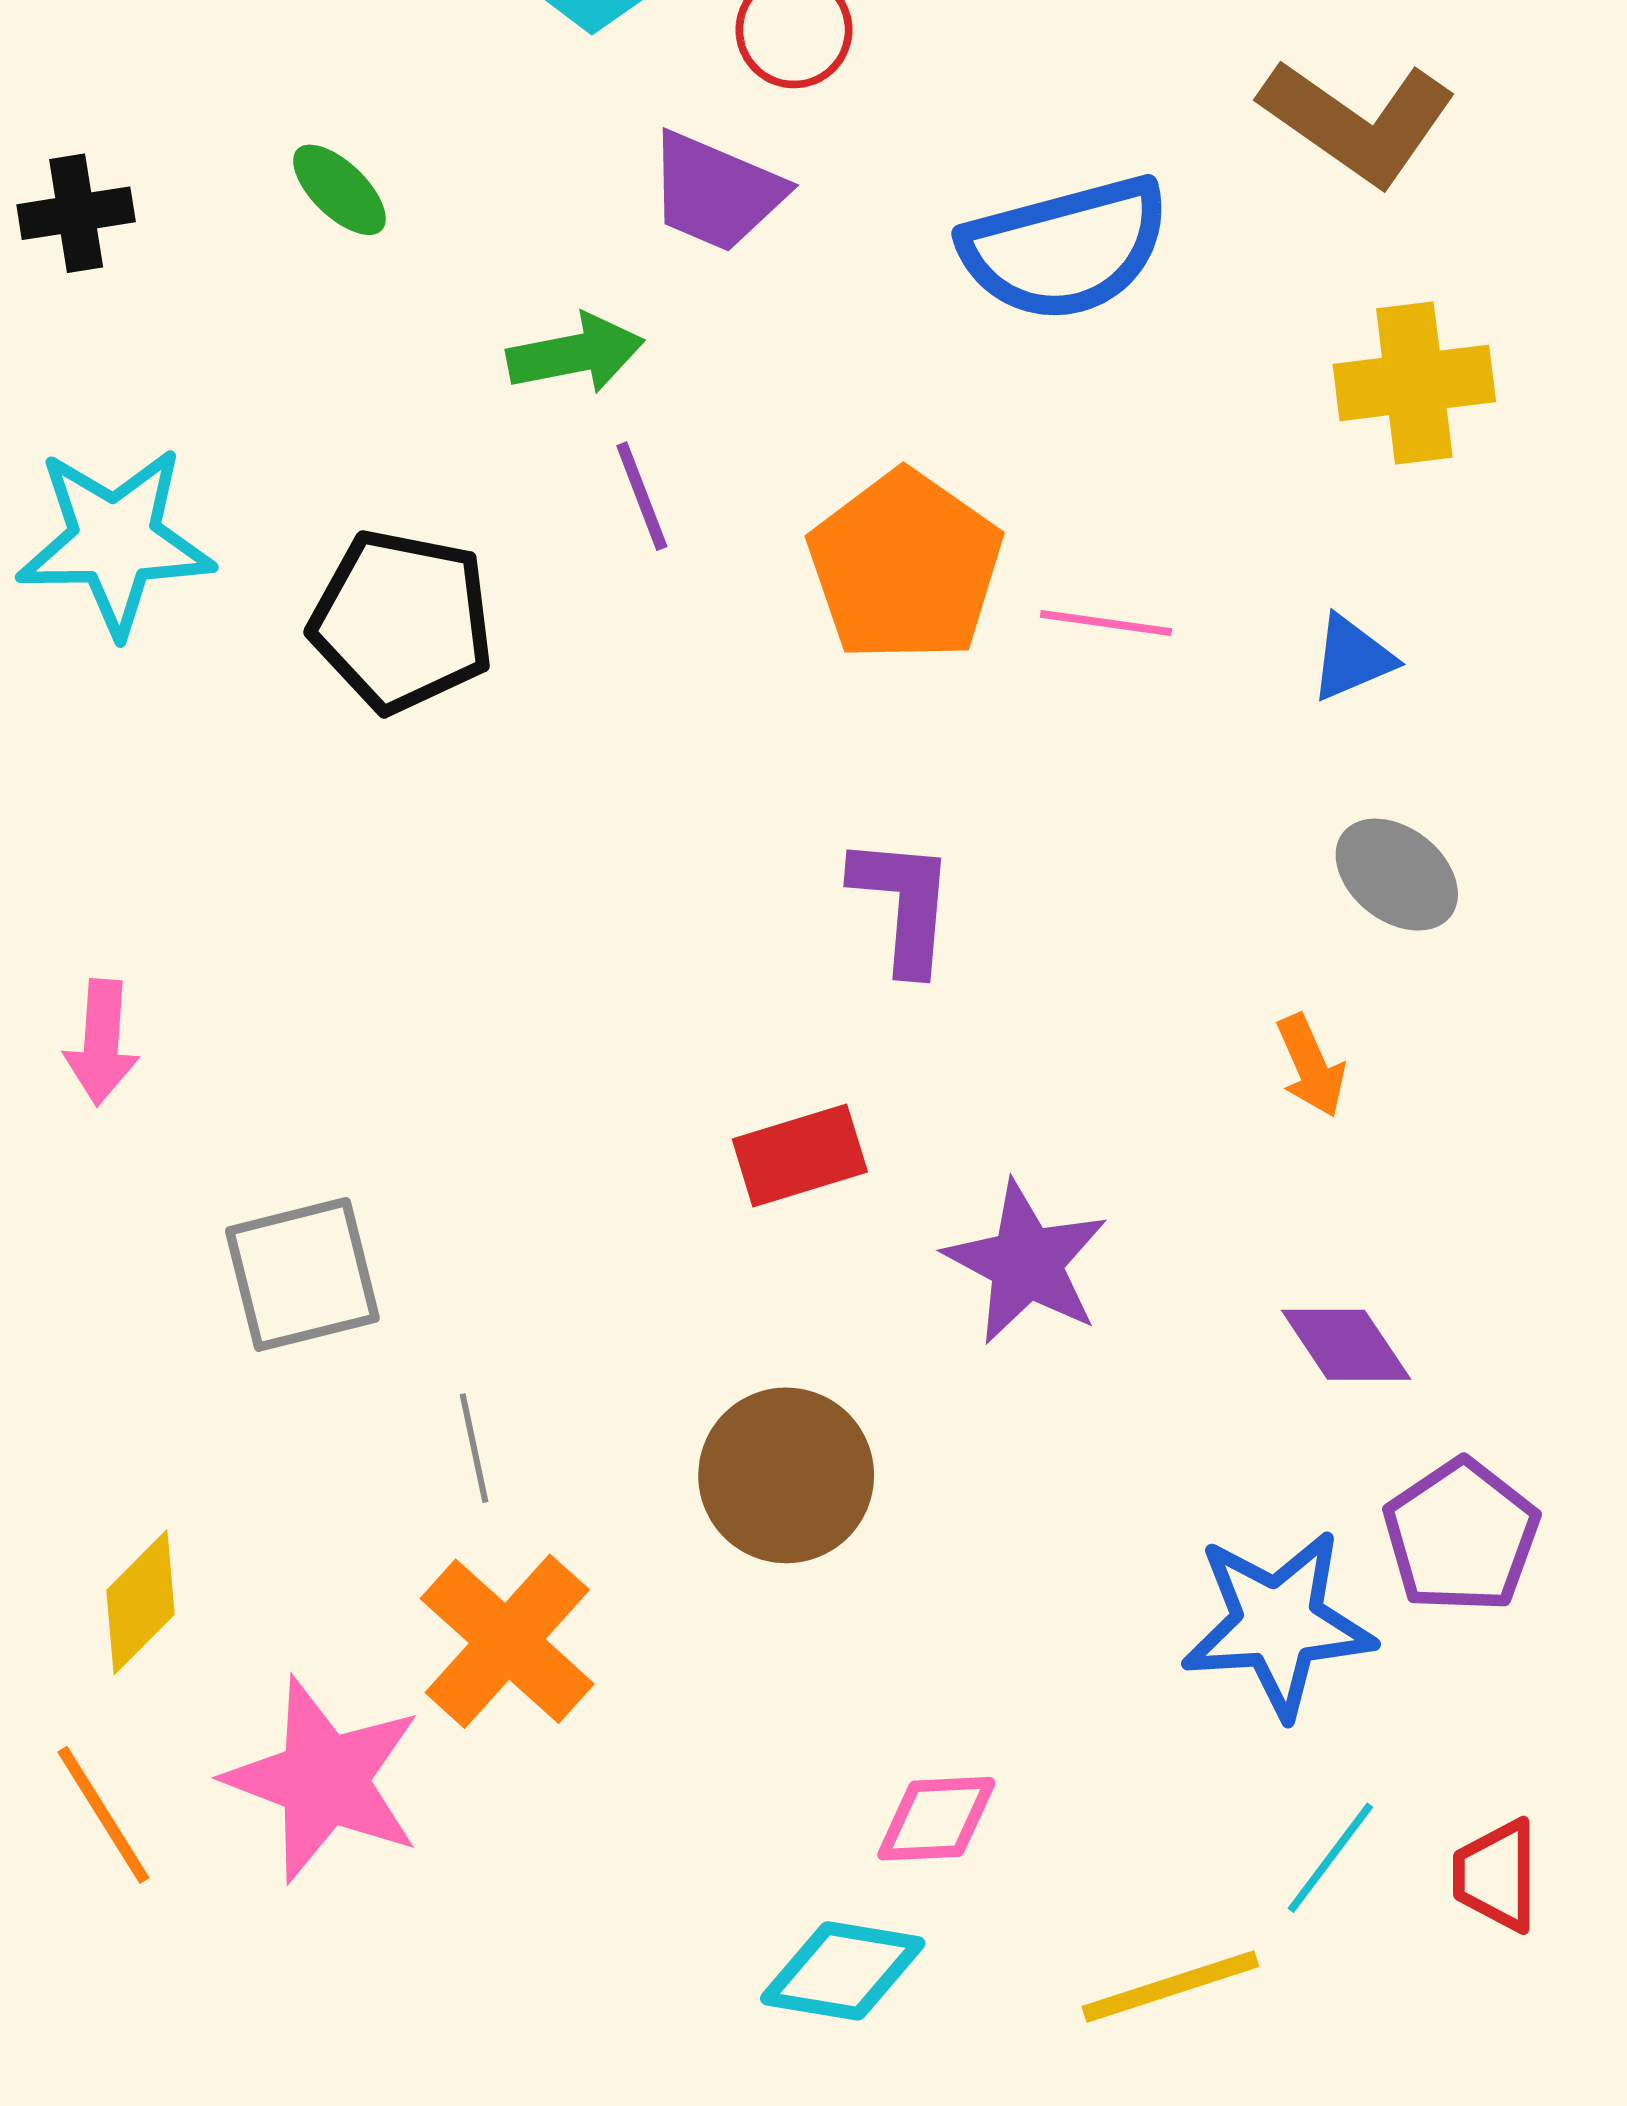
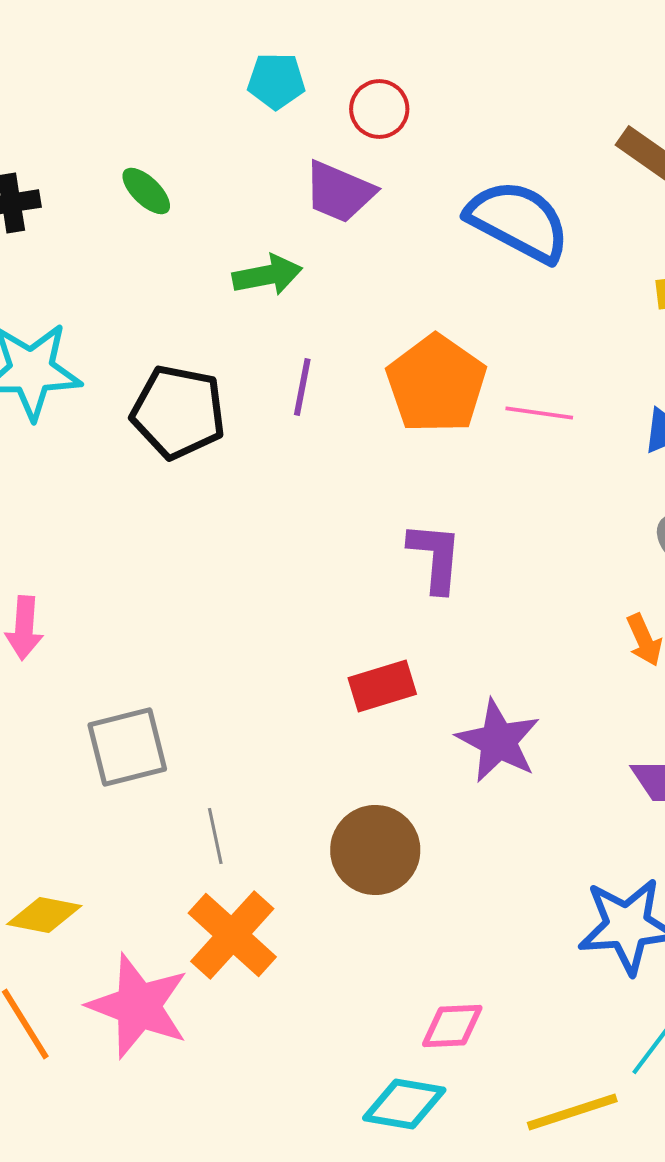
blue semicircle: (1065, 248) -> (518, 221), turned -137
purple line: (642, 496) -> (302, 387), moved, turned 32
yellow diamond: (140, 1602) -> (44, 915), turned 56

